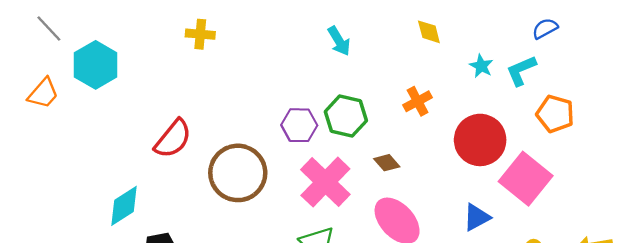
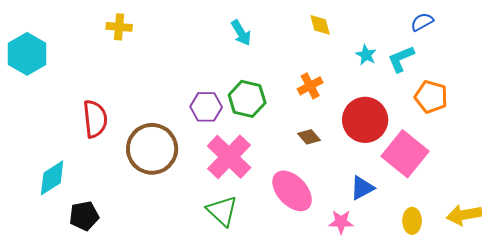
red semicircle: (173, 139) -> (95, 119), turned -45
brown diamond: (387, 163) -> (309, 137), moved

